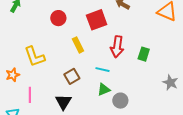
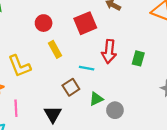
yellow rectangle: (78, 45) -> (55, 49), moved
cyan line: (102, 70) -> (87, 68), moved
brown square: (72, 76) -> (71, 87), moved

